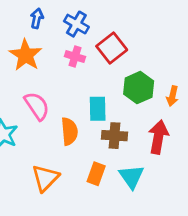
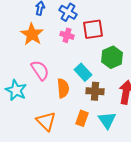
red square: (112, 48) -> (93, 29), turned 30
cyan rectangle: (98, 109) -> (83, 72), turned -42
orange triangle: (45, 178) -> (46, 121), turned -30

